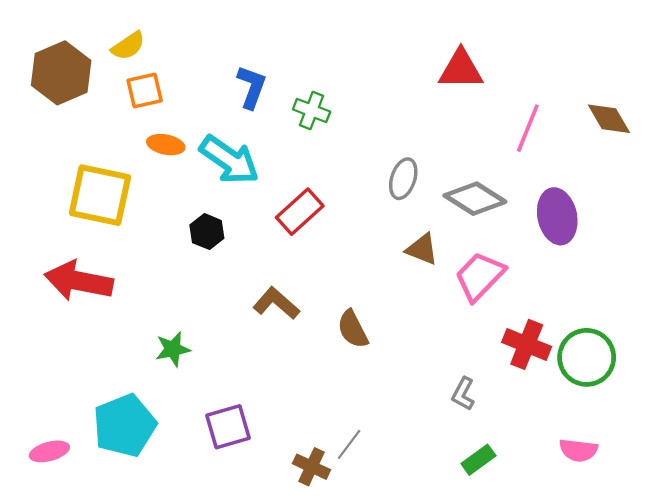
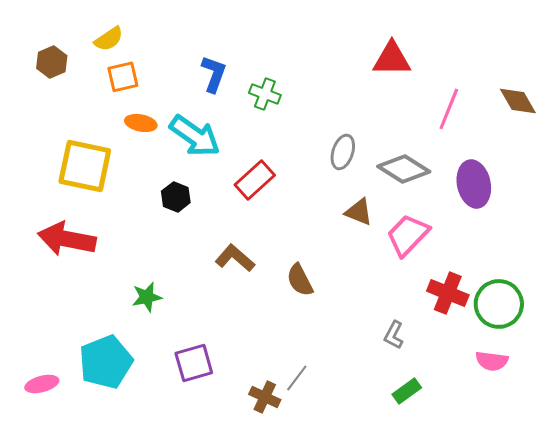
brown hexagon: (61, 73) -> (52, 62), size x0.6
pink semicircle: (578, 450) -> (492, 361), moved

